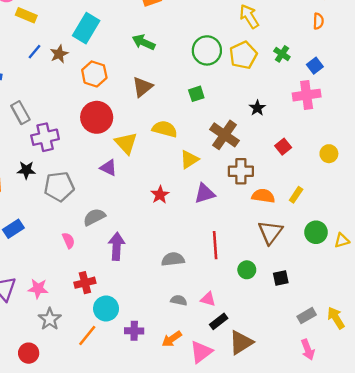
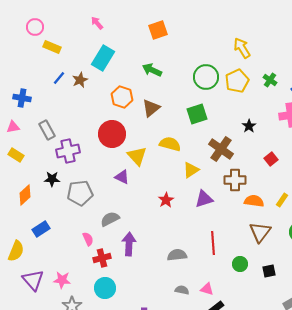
orange hexagon: (94, 74) -> (122, 97), moved
green square: (196, 94) -> (197, 114), size x1.5
red cross: (85, 283) -> (102, 258), moved
cyan circle: (106, 309) -> (105, 288), moved

